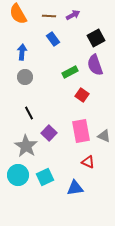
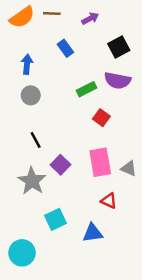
orange semicircle: (18, 14) -> (22, 17), turned -95
brown line: (49, 16) -> (52, 14), moved
purple semicircle: (95, 65) -> (118, 80), turned -60
cyan circle: (18, 175) -> (22, 253), moved

